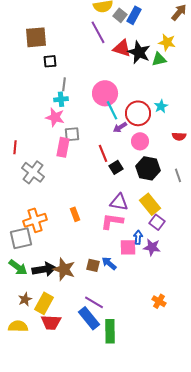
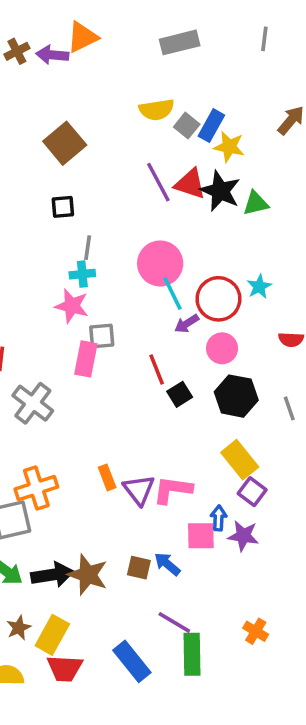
purple line: (98, 32) -> (158, 182), moved
brown square: (36, 37) -> (65, 143), moved, turned -35
yellow star: (167, 42) -> (229, 147), moved
purple triangle: (119, 202) -> (139, 490), moved, turned 42
purple line: (94, 302) -> (174, 622), moved
green rectangle: (110, 331) -> (192, 654), moved

